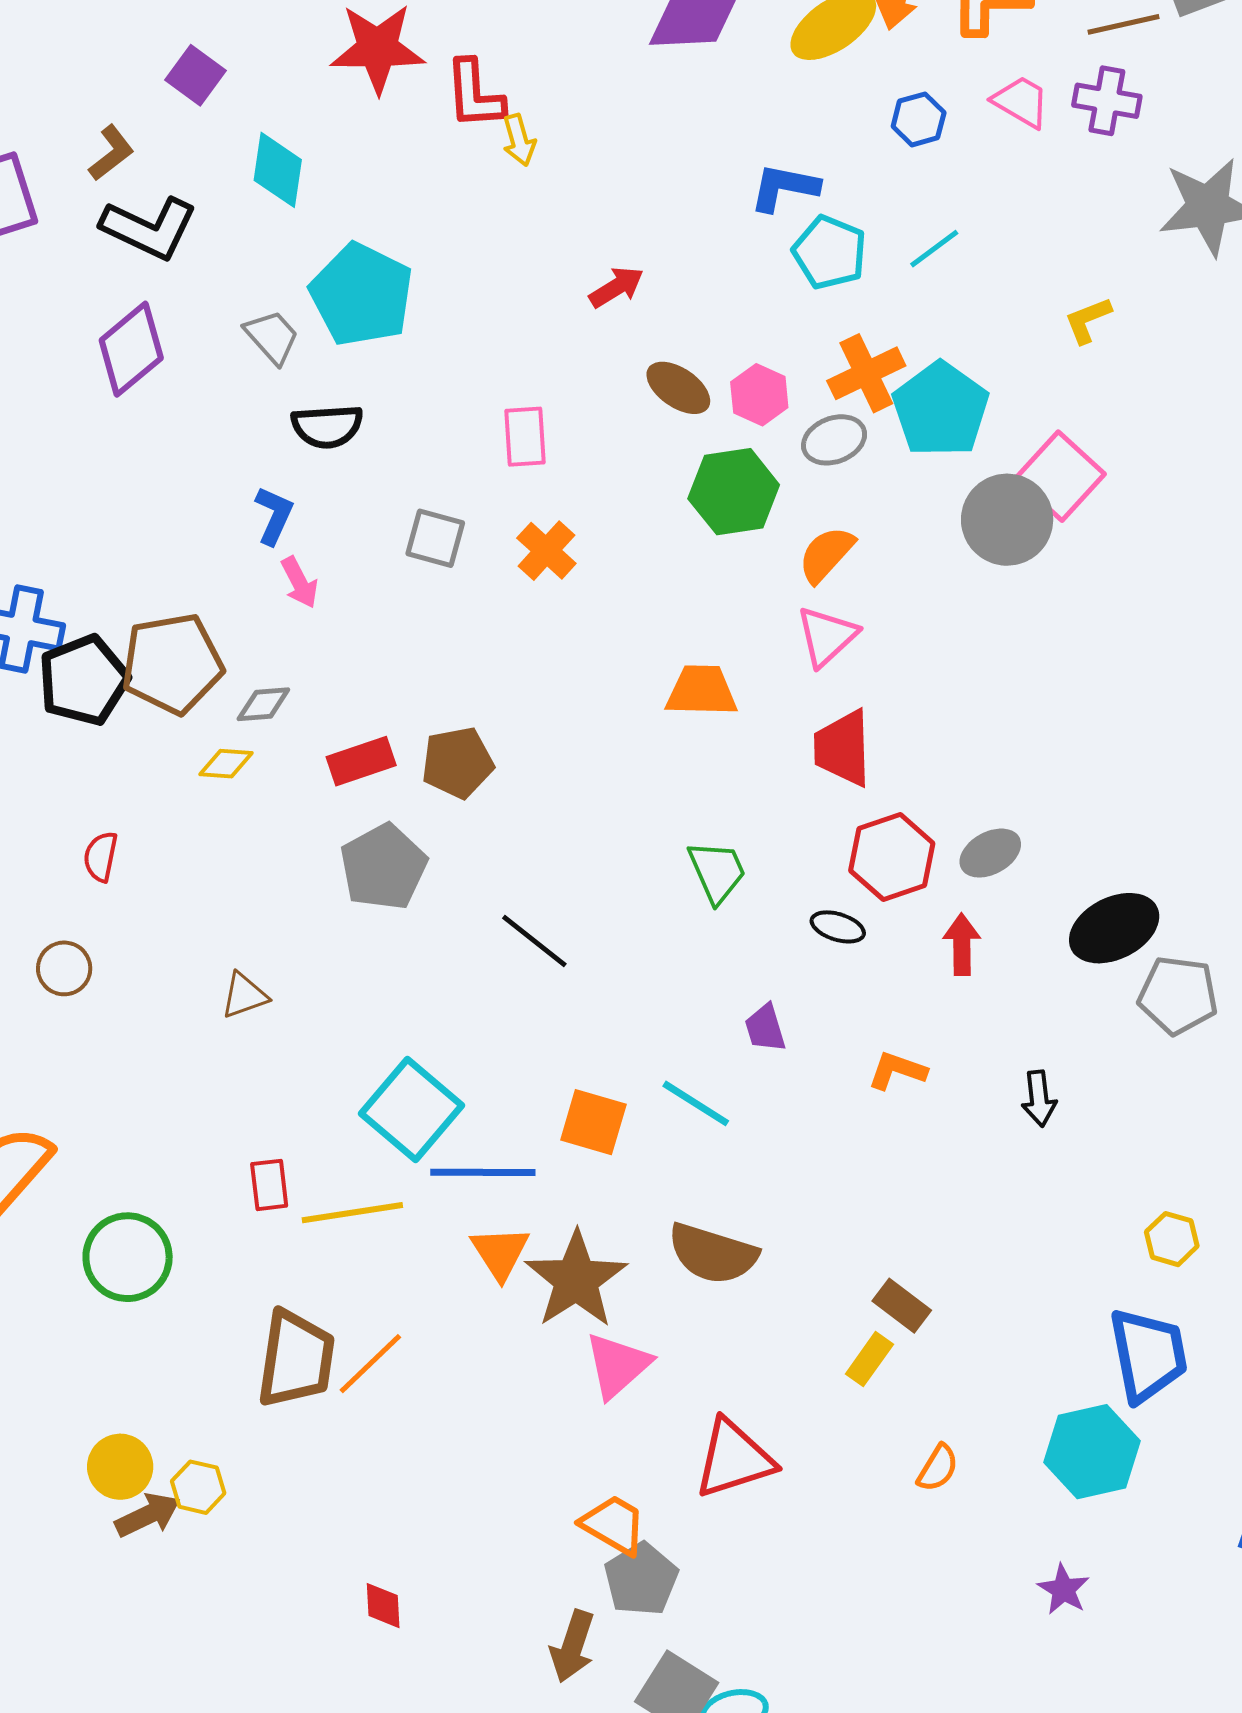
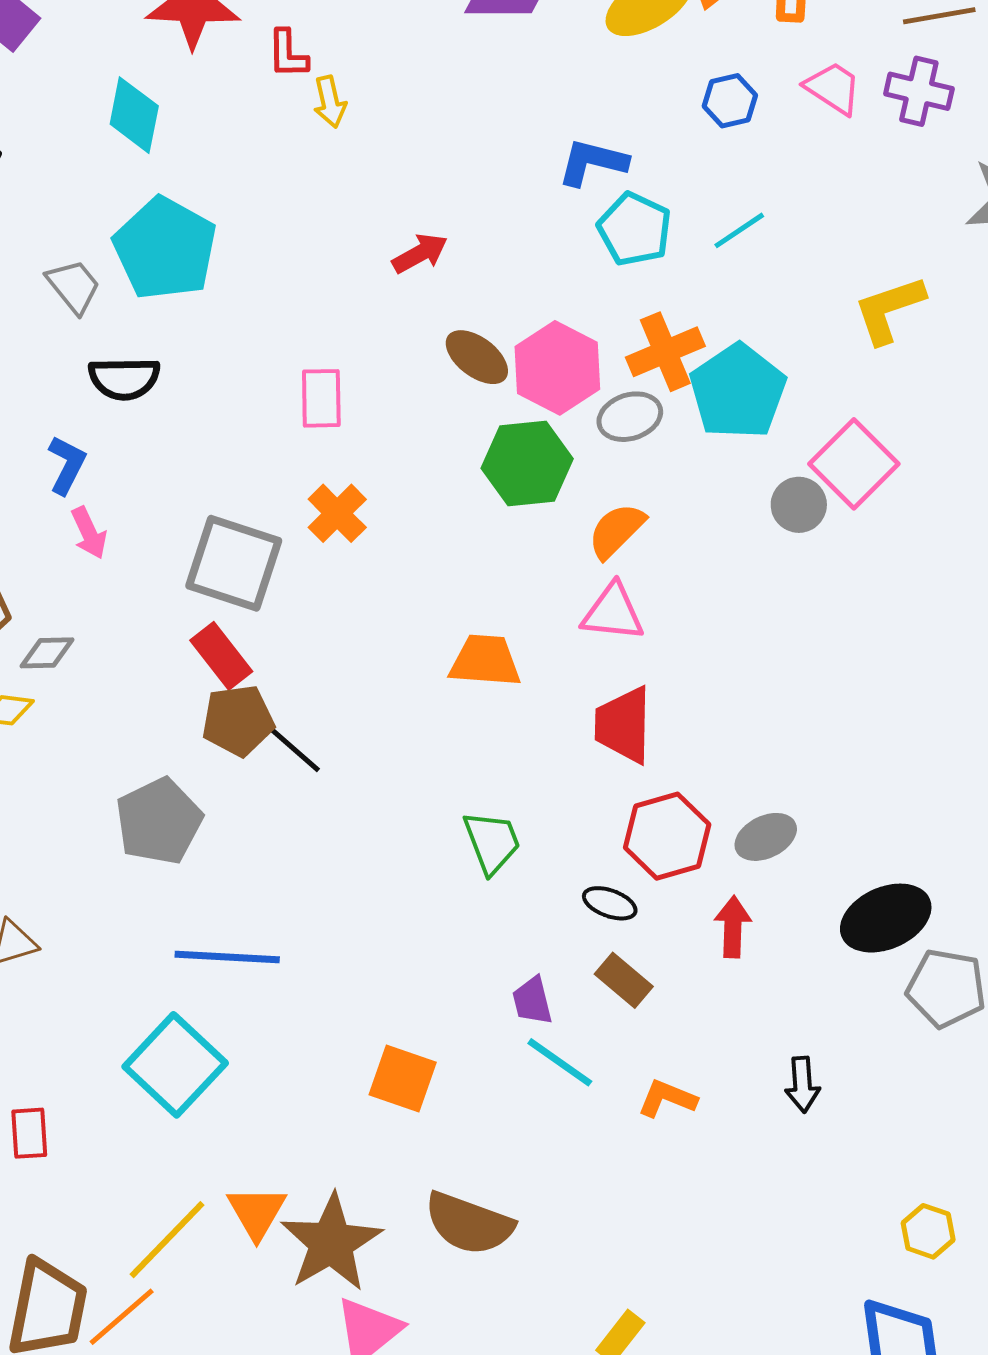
red L-shape: (475, 94) -> (288, 54), size x0.7
cyan diamond: (278, 170) -> (134, 115), moved
yellow L-shape: (1088, 320) -> (889, 309), size x1.5
pink hexagon: (759, 395) -> (557, 368), size x1.5
gray circle: (1007, 520) -> (799, 505), size x0.6
gray square: (435, 538) -> (234, 563), moved, size x1.6
pink triangle: (827, 636) -> (613, 612), turned 46
red rectangle: (361, 761) -> (221, 656), moved, turned 68
black line: (534, 941) -> (289, 744), moved
orange L-shape: (897, 1071) -> (667, 1098), moved
cyan line: (696, 1103) -> (560, 1062), moved
orange square: (593, 1122) -> (403, 1079), moved
blue line: (483, 1172) -> (227, 957), moved
yellow line: (352, 1213) -> (167, 1240), moved, turned -40
brown rectangle: (902, 1306) -> (624, 980), moved

